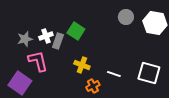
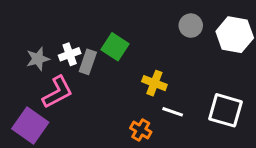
pink L-shape: (38, 61) -> (58, 92), turned 75
yellow cross: (82, 65) -> (154, 83), moved
orange cross: (93, 86) -> (141, 130), turned -32

